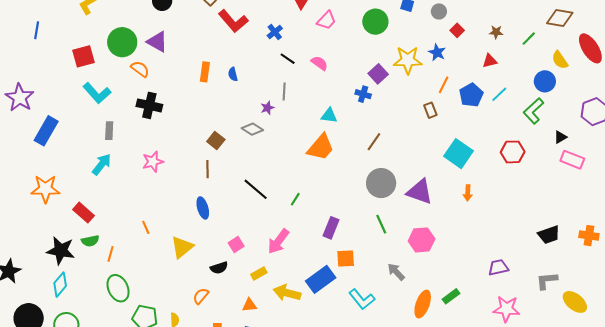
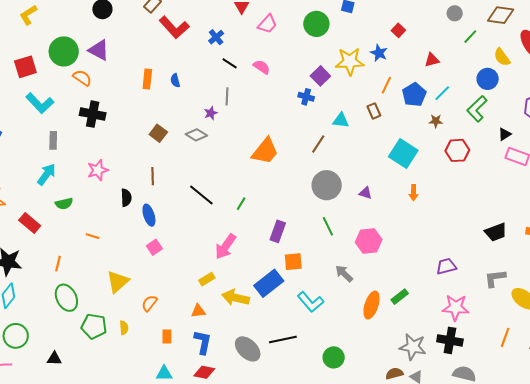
gray circle: (439, 11) -> (455, 13), moved
brown star: (496, 32) -> (436, 121), moved
cyan triangle: (329, 116) -> (341, 120), moved
brown square: (216, 140) -> (158, 133), moved
purple triangle: (420, 192) -> (365, 193), size x0.5
orange line: (146, 227) -> (93, 236), turned -48
green semicircle: (90, 241) -> (64, 204), moved
pink square: (236, 245) -> (154, 247), moved
yellow triangle: (182, 247) -> (118, 282), moved
black semicircle: (219, 268) -> (126, 198), moved, turned -72

